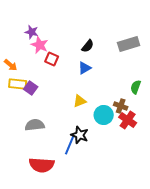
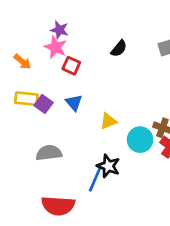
purple star: (32, 32) -> (59, 30), moved
orange arrow: (11, 65) -> (22, 62), moved
blue triangle: (85, 68) -> (74, 103), moved, turned -40

